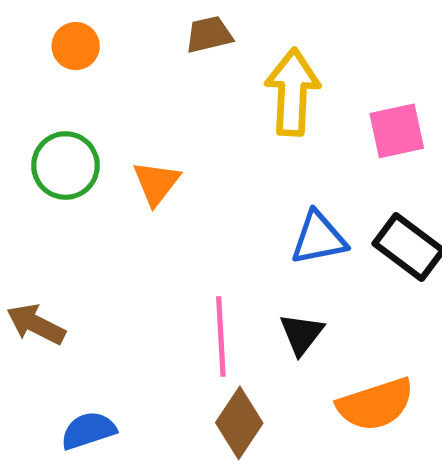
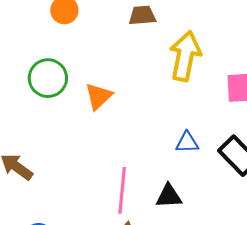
blue triangle: (319, 238) -> (187, 142), size x0.7
black triangle: (302, 334) -> (169, 196), turned 40

